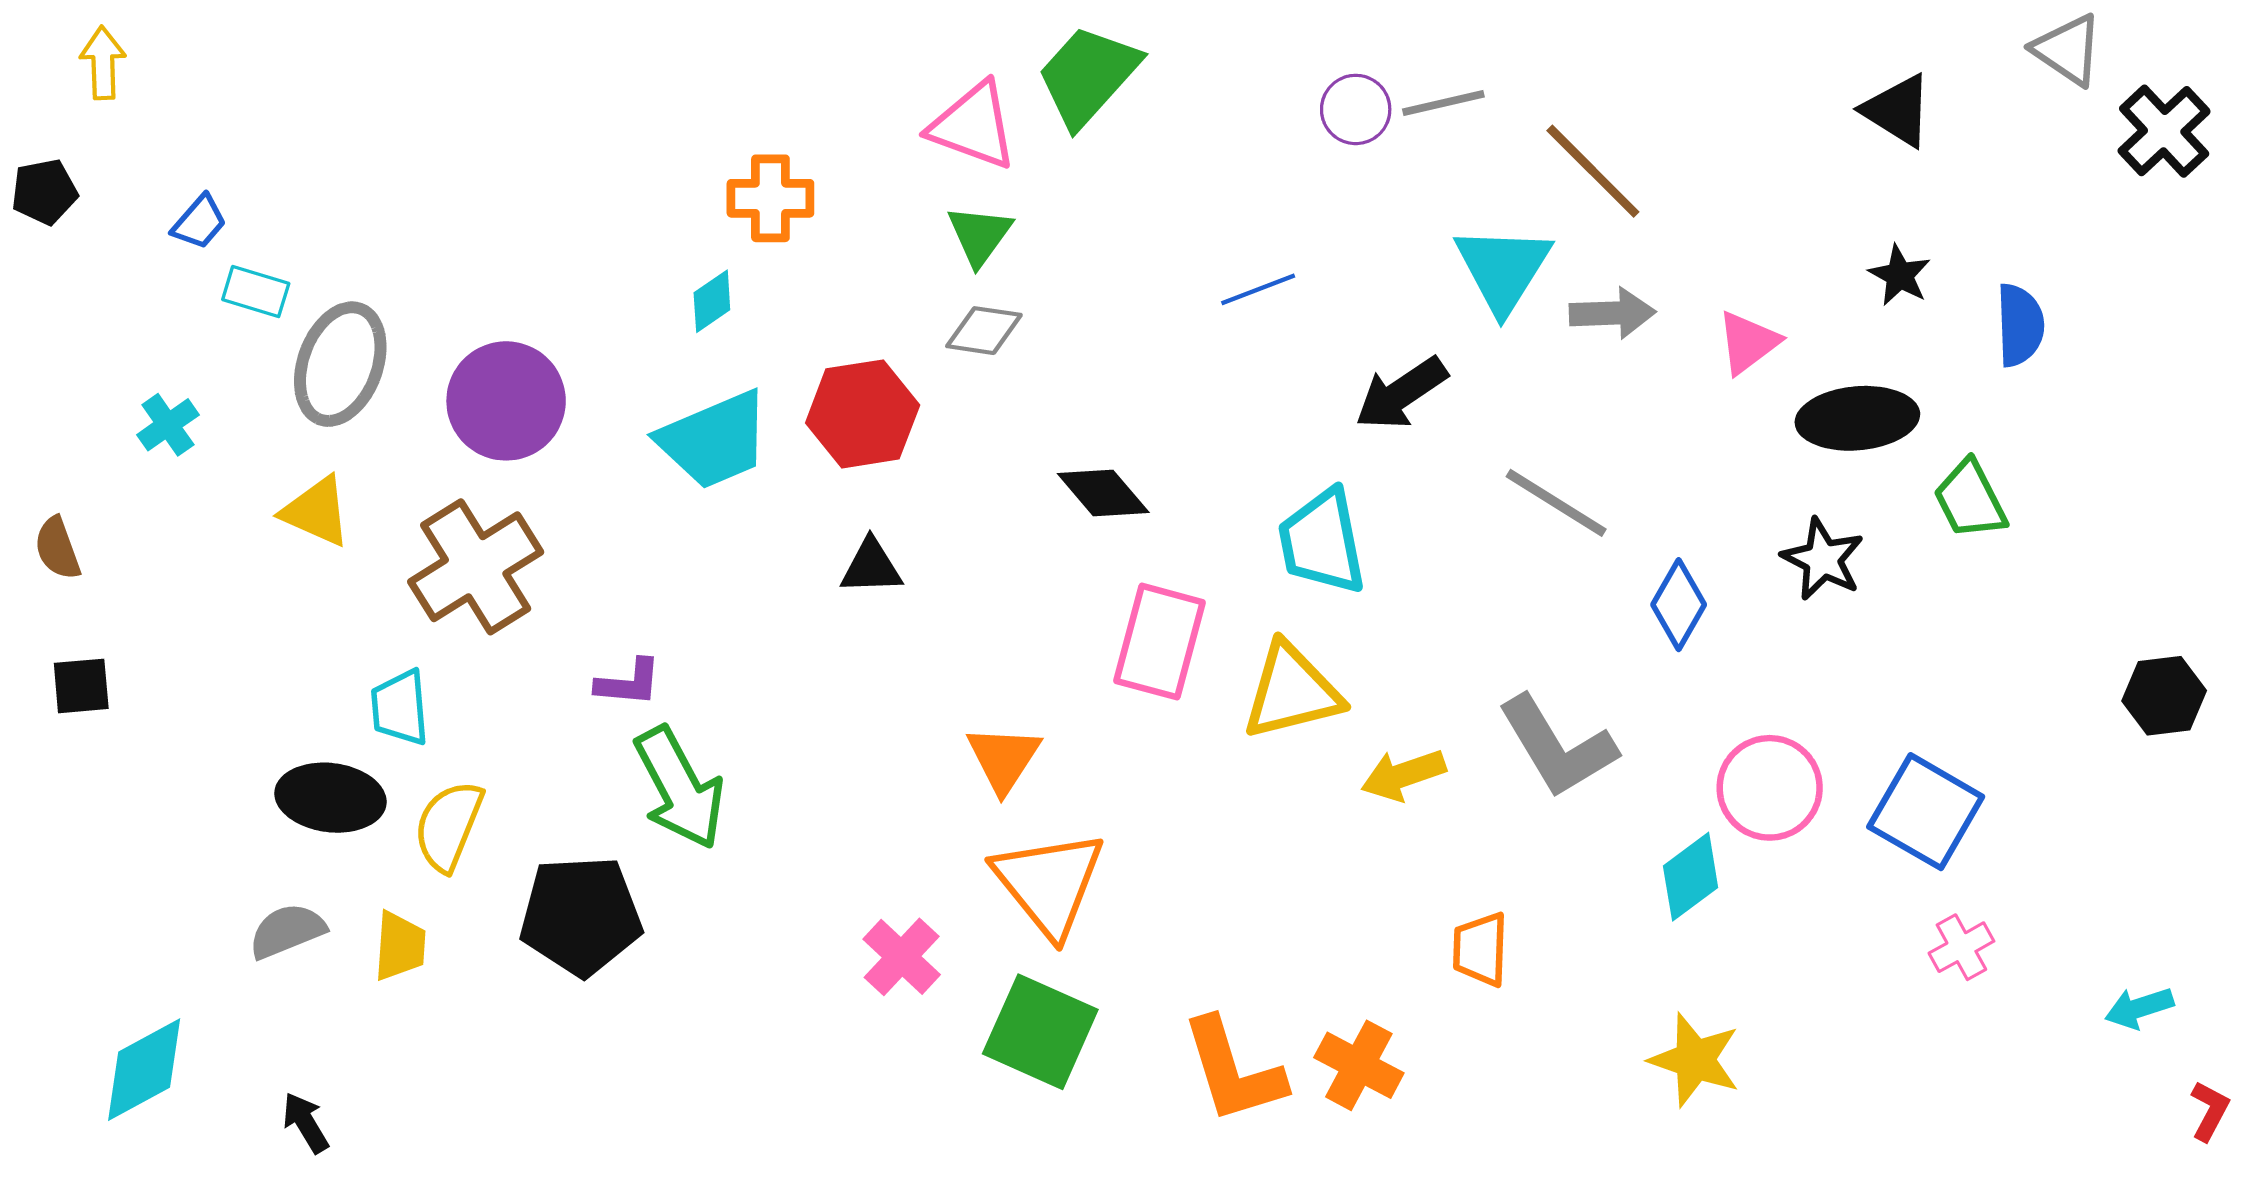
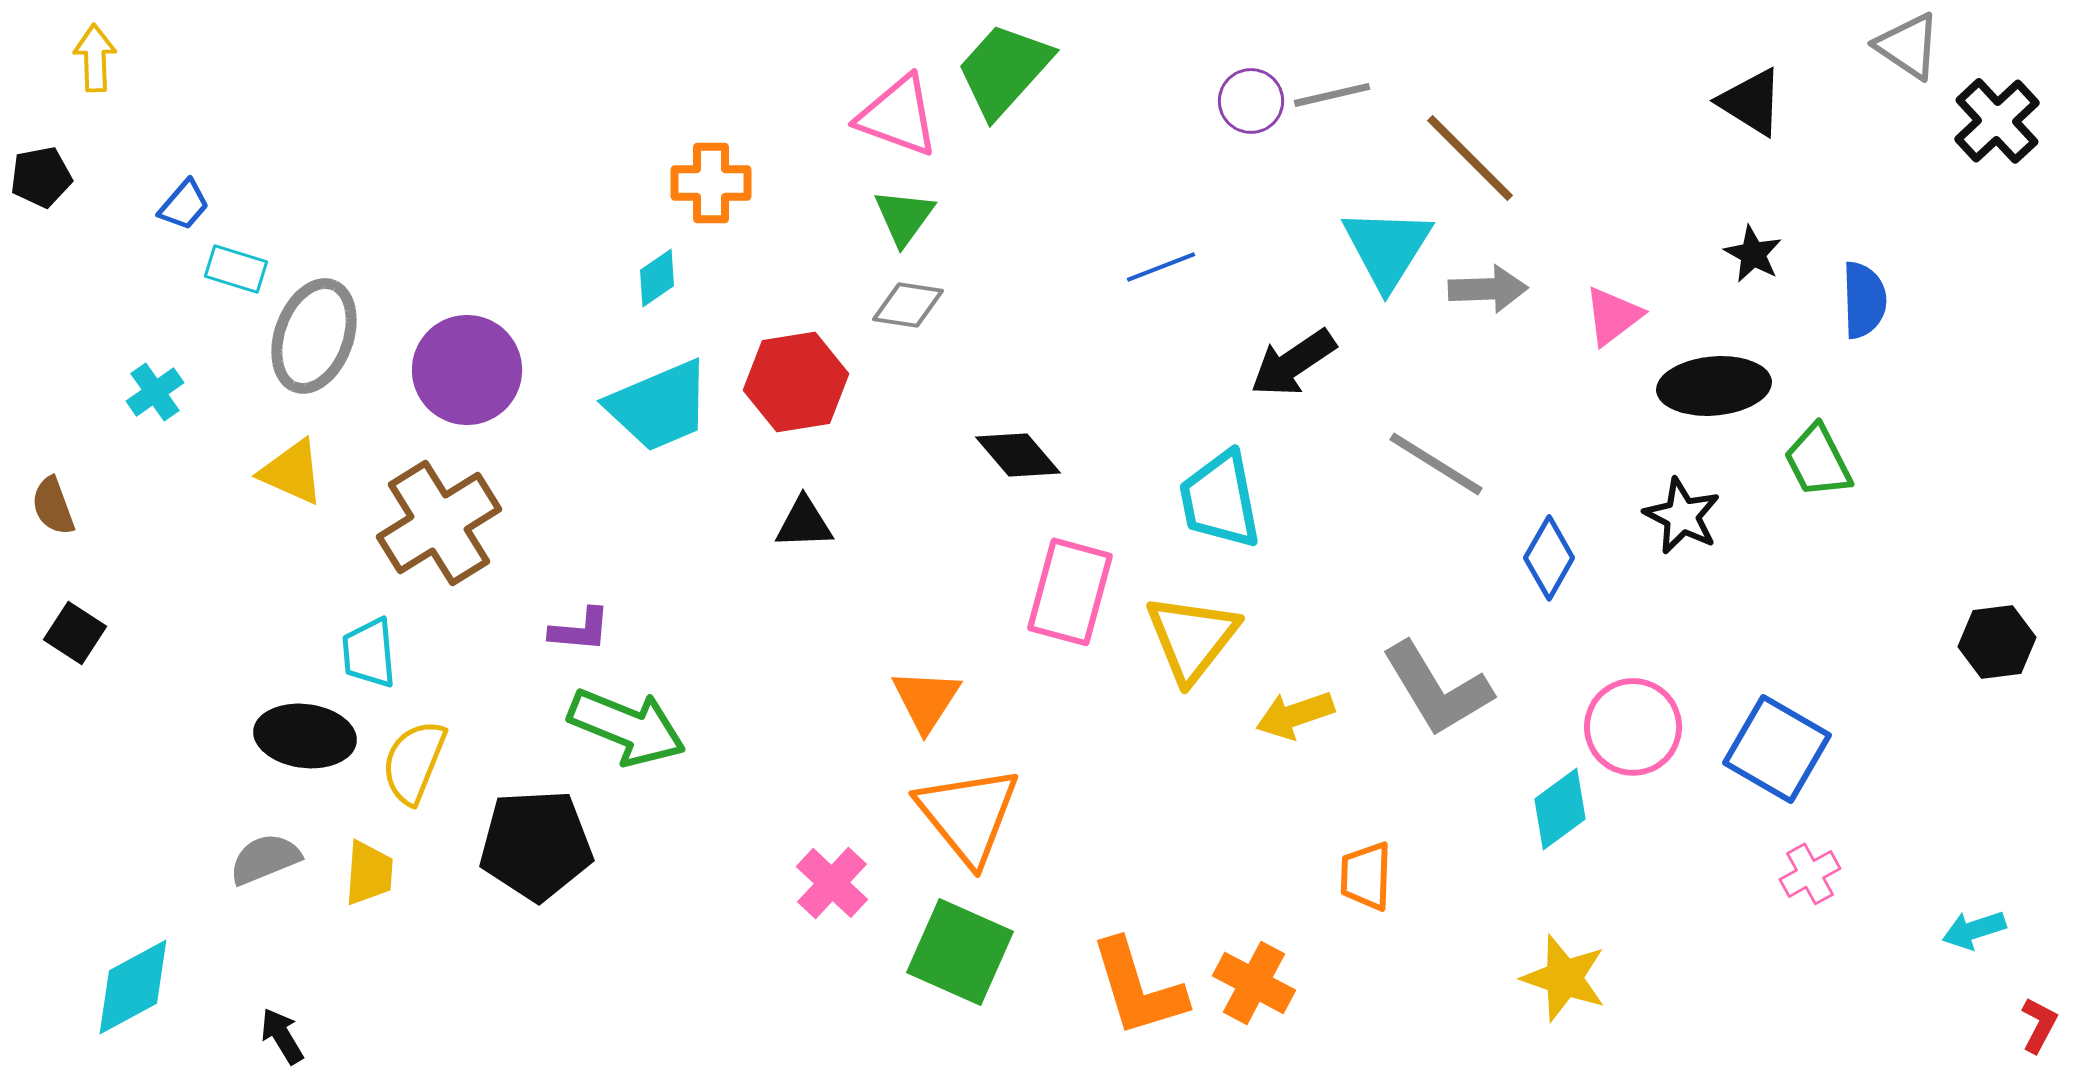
black square: (81, 686) -> (75, 633), turned 38
yellow triangle: (1292, 691) -> (1192, 638), turned -38
green arrow: (679, 788) -> (627, 727), turned -40

